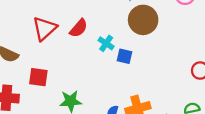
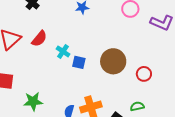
brown circle: (143, 20) -> (113, 61), moved

